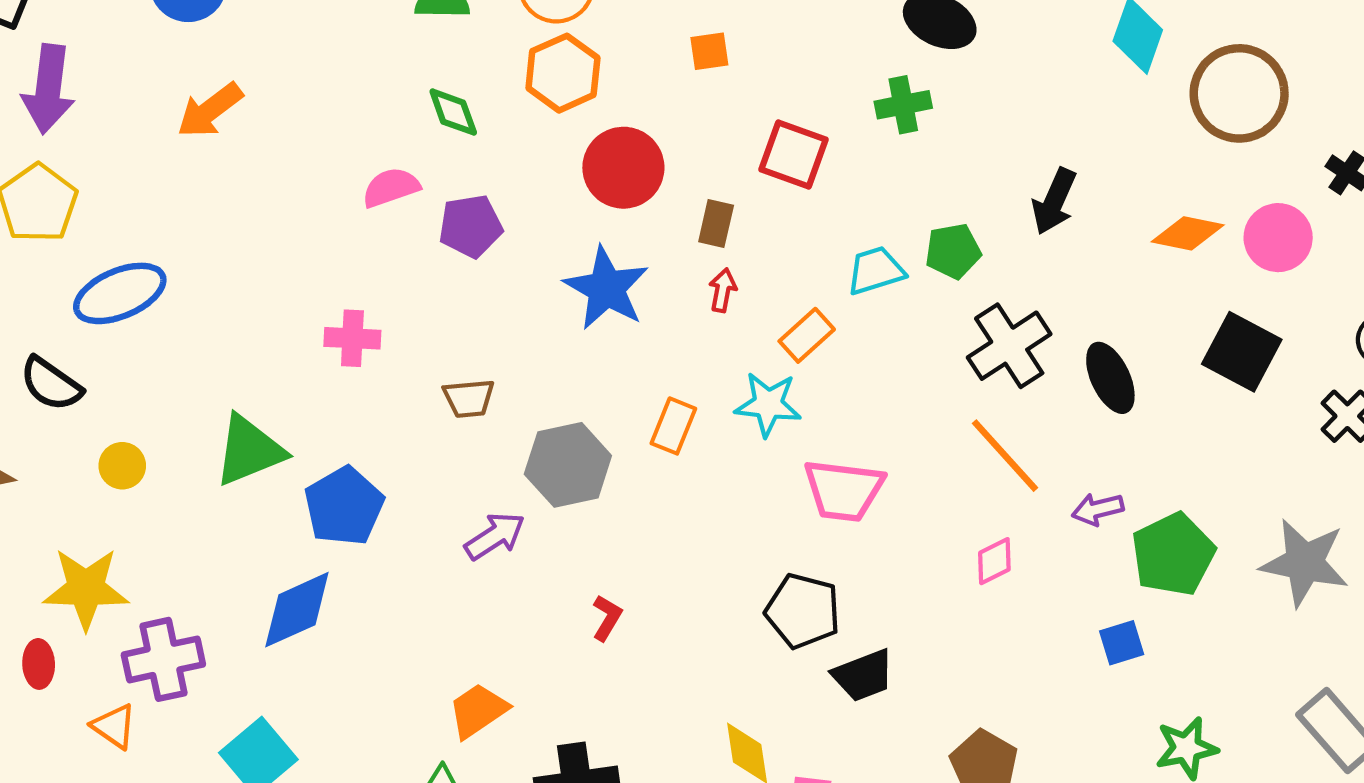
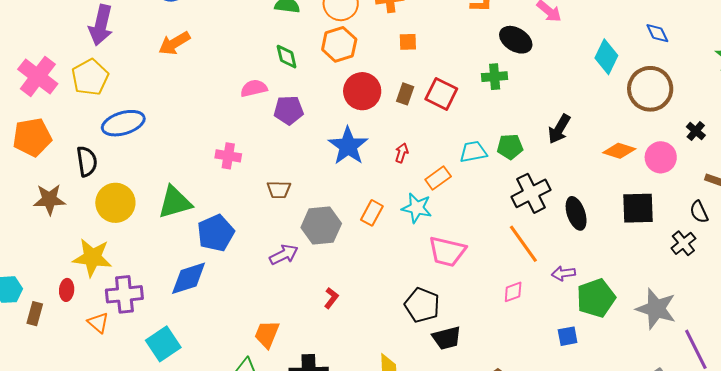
brown rectangle: (716, 224) -> (405, 94), moved
black square: (1242, 352) -> (638, 208), turned -36
black semicircle: (51, 384) -> (87, 161), turned -140
yellow circle: (122, 466) -> (115, 203), size x1.8
orange trapezoid: (478, 711) -> (267, 334), turned -40

